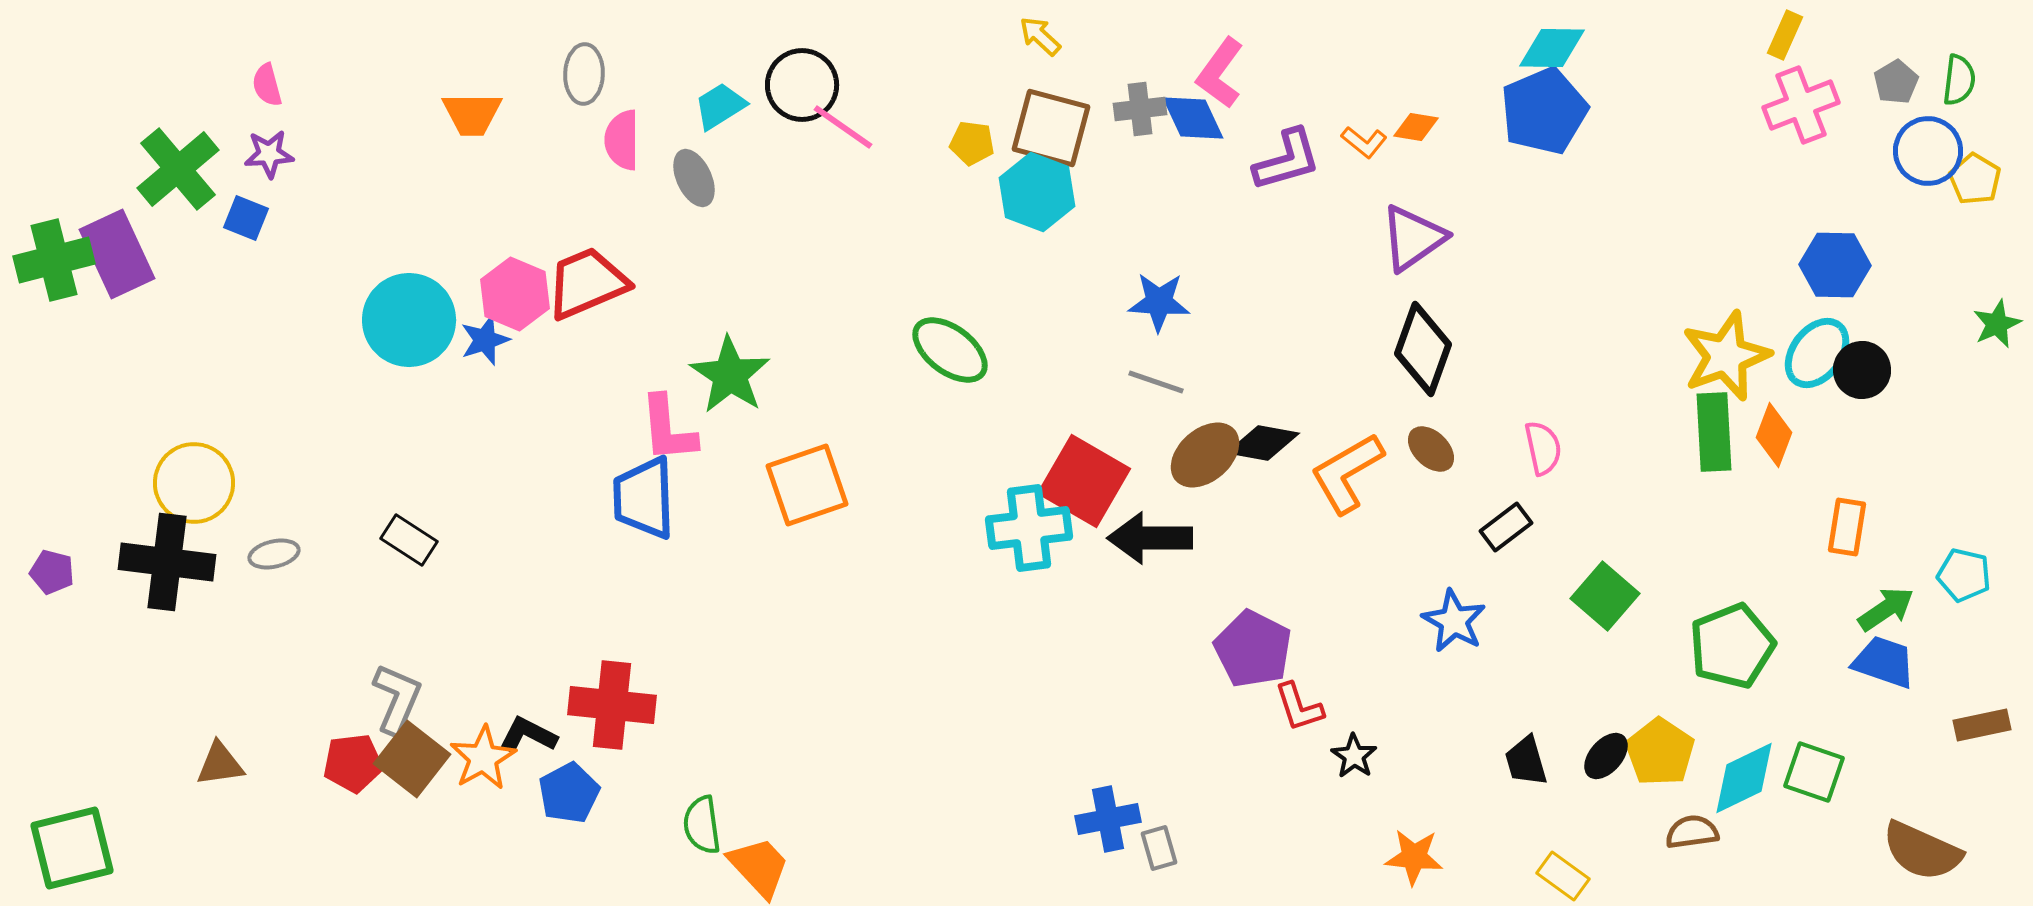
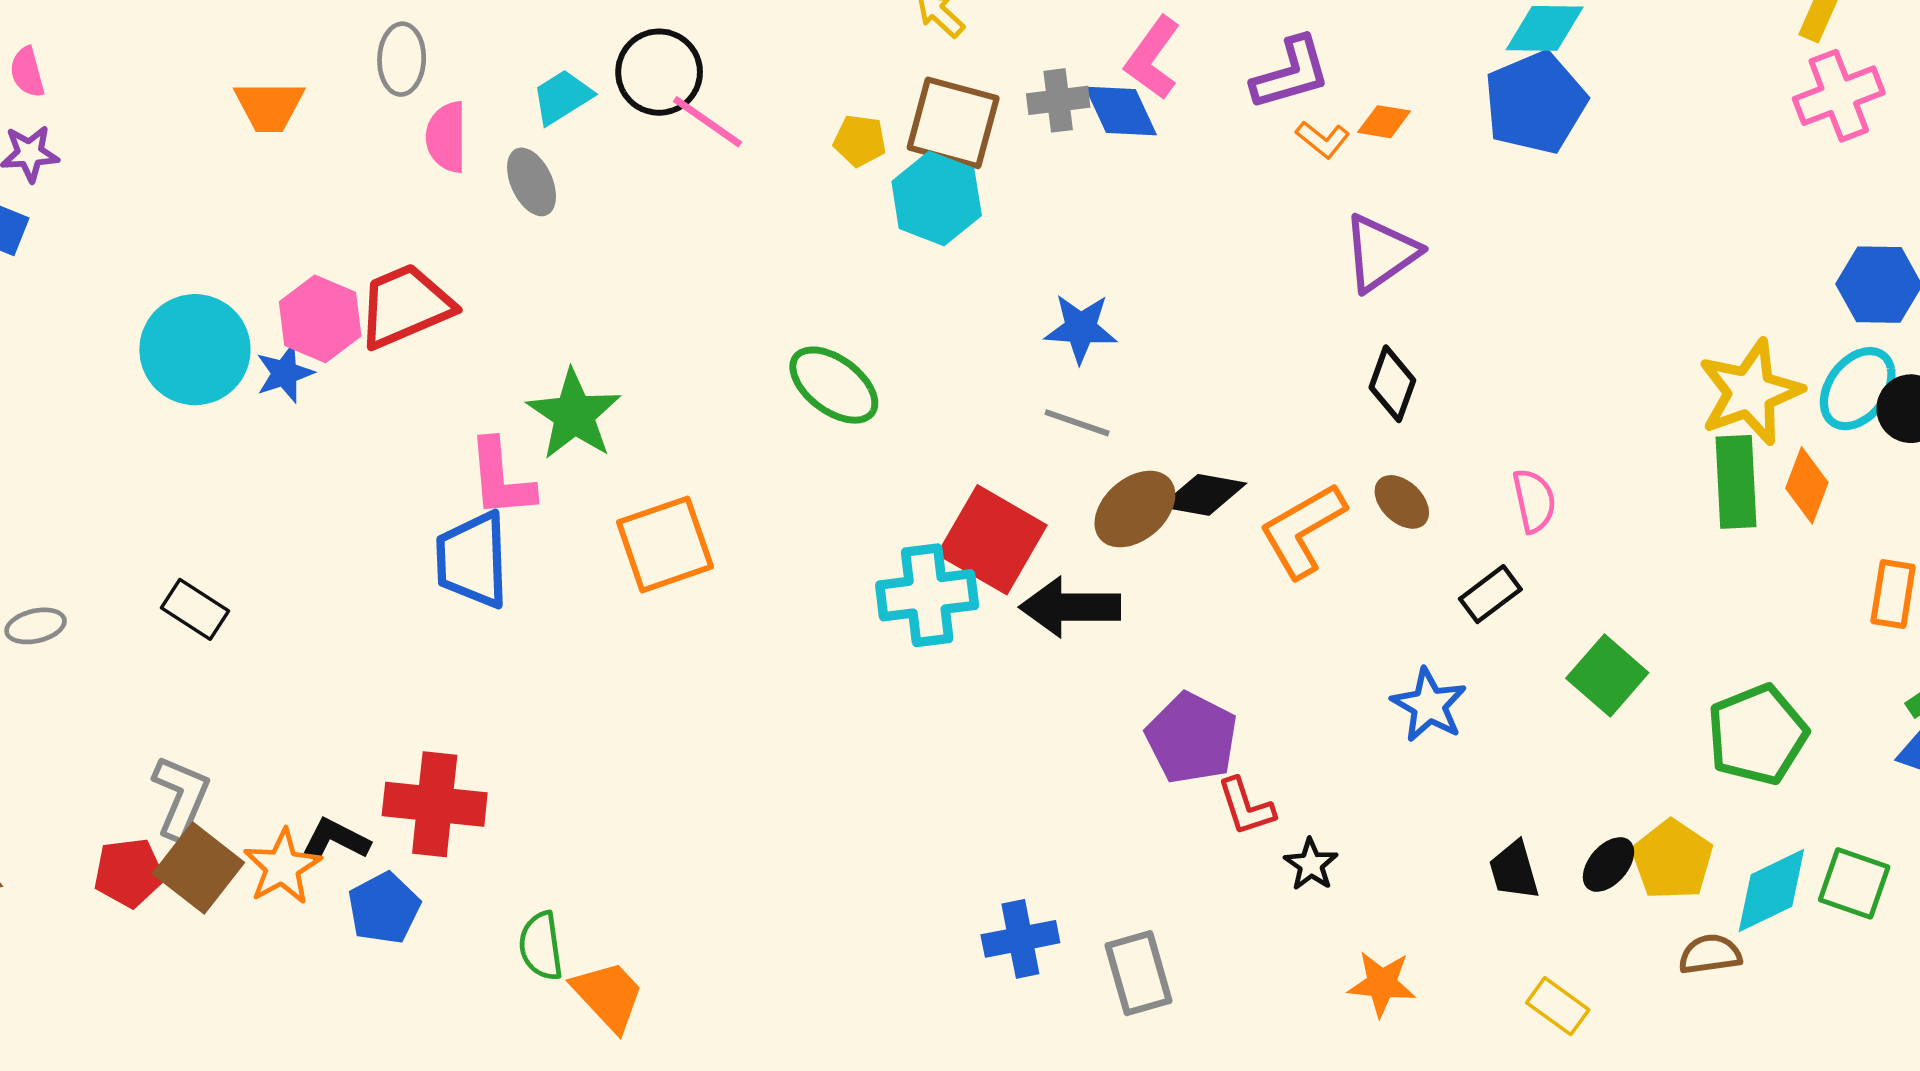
purple L-shape: (1287, 160) -> (1291, 73), moved
black diamond: (1423, 349) -> (1392, 384), size x0.7
gray rectangle: (1159, 848) -> (1138, 973), moved, size x1.6

